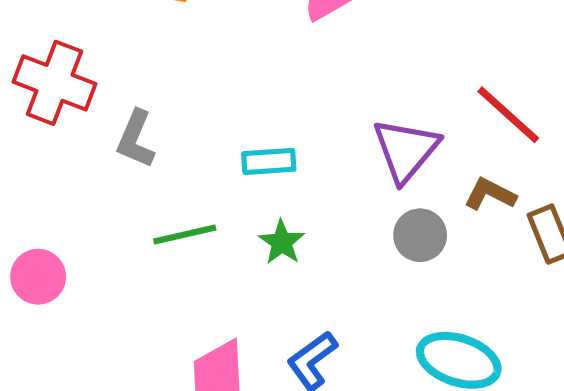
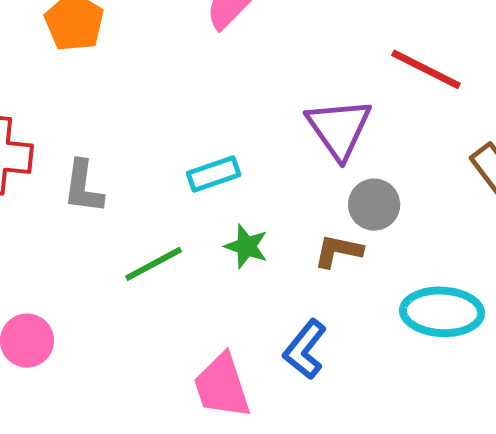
brown L-shape: (490, 194) -> (338, 251), moved

